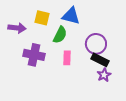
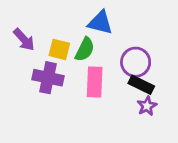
yellow square: (42, 18) -> (59, 49), moved
purple arrow: (17, 28) -> (24, 40), turned 42
pink rectangle: (67, 58) -> (95, 82), size x1.5

